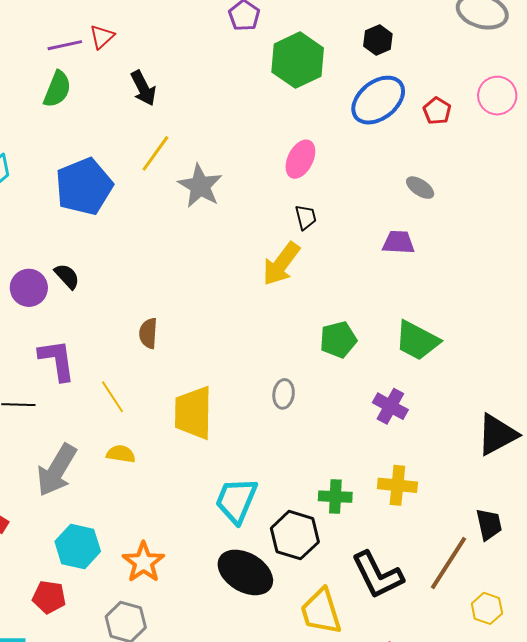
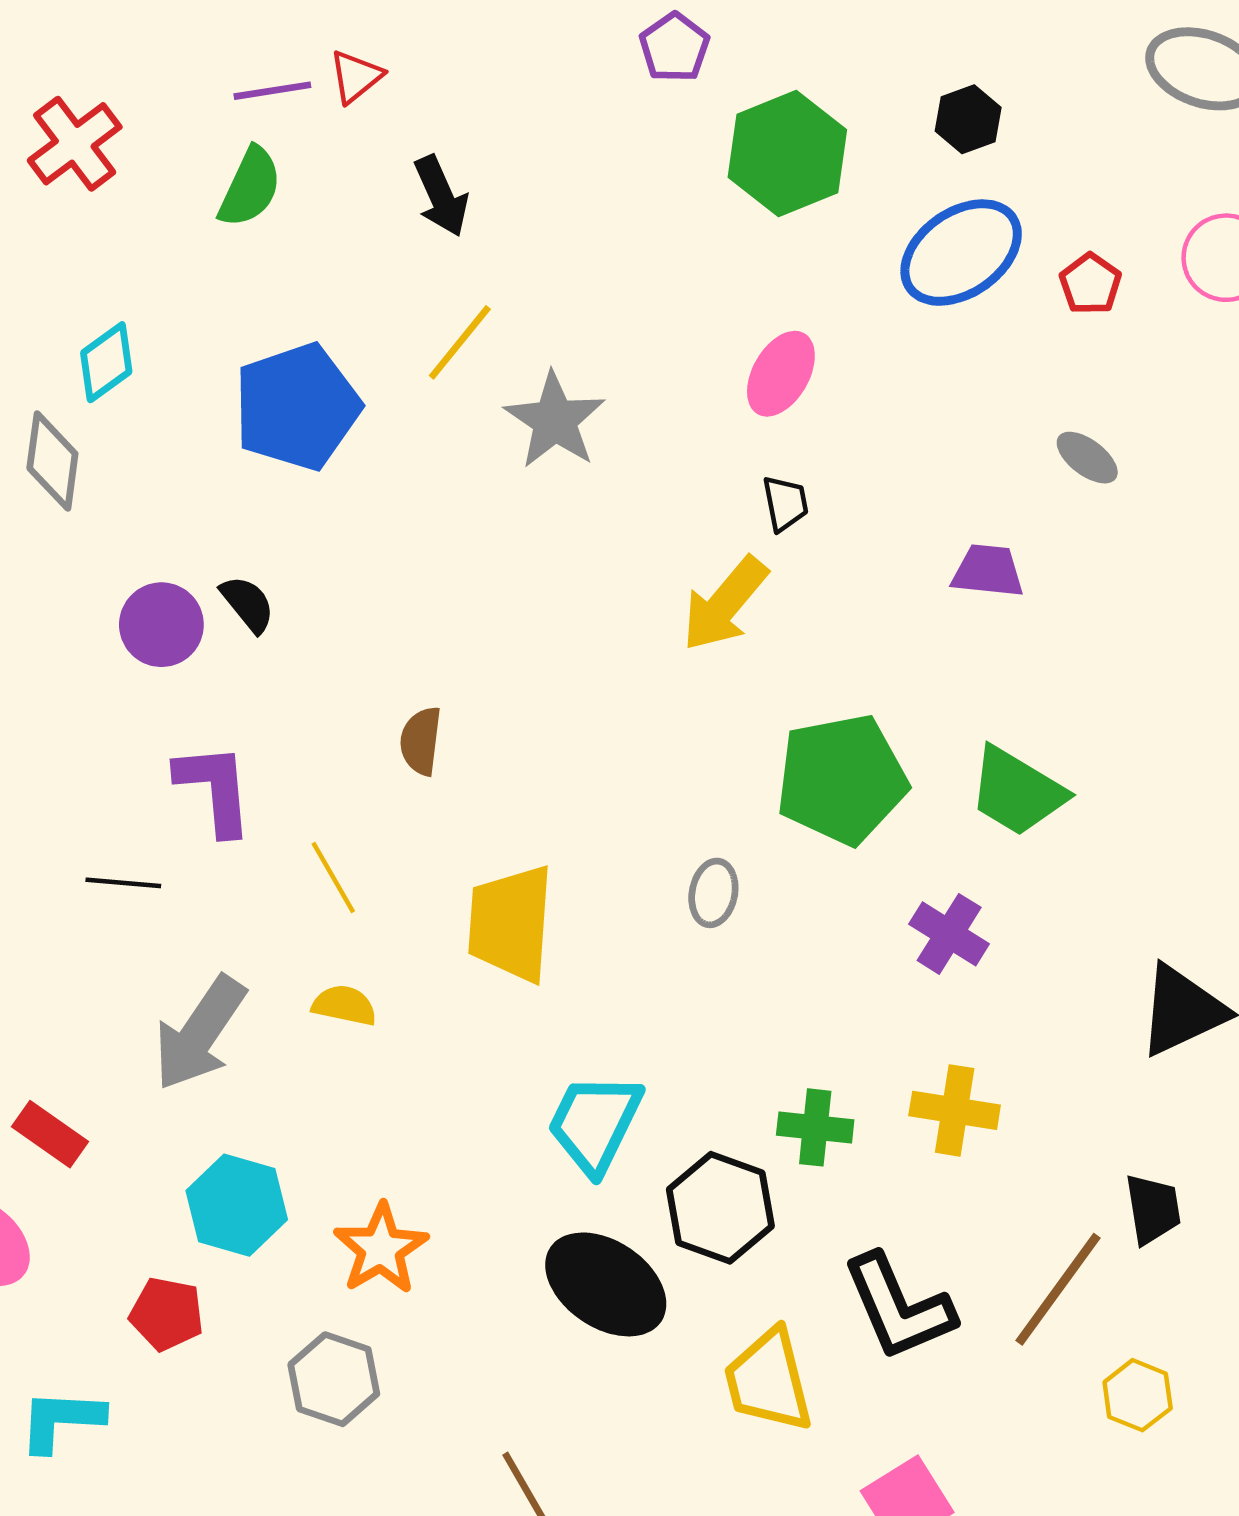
gray ellipse: (420, 188) -> (1087, 458), moved
green pentagon: (338, 340) -> (842, 779), size x1.6

